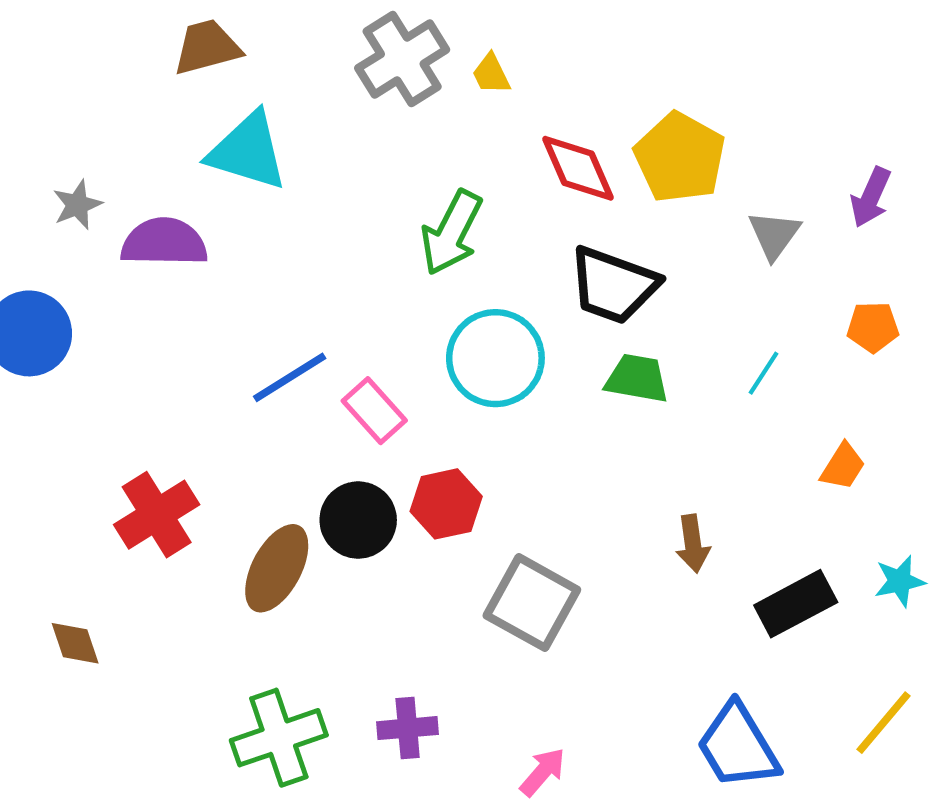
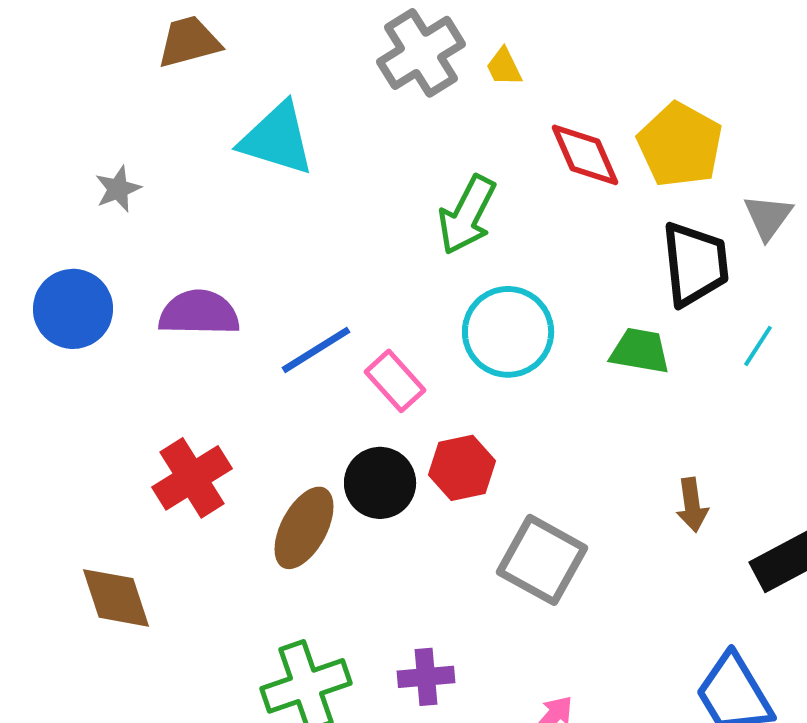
brown trapezoid: (207, 47) -> (189, 42), moved
purple semicircle: (164, 242) -> (199, 313), moved
black trapezoid: (613, 285) -> (695, 264), moved, turned -116
brown diamond: (75, 643) -> (116, 598), size x1.5

